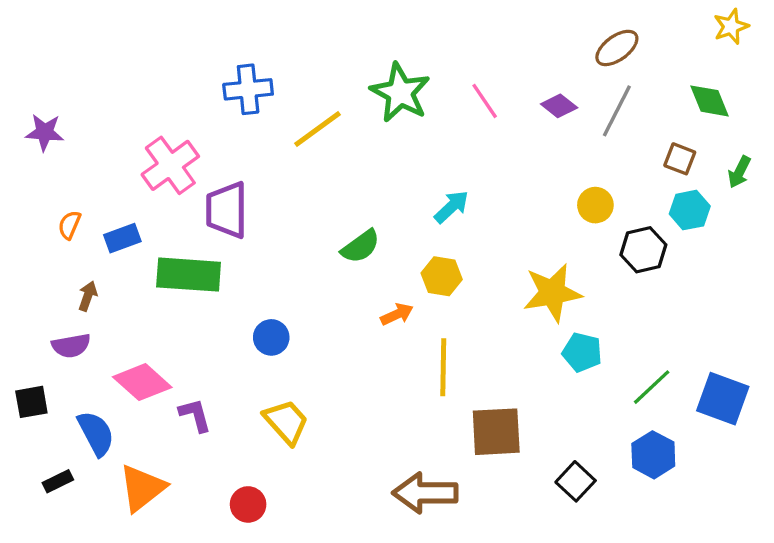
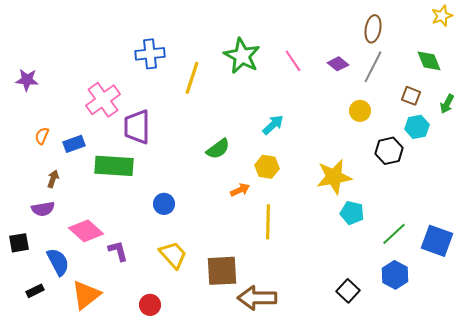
brown ellipse: (617, 48) -> (373, 29), turned -44
yellow line: (318, 129) -> (192, 78), turned -36
yellow circle: (595, 205) -> (360, 111), moved
brown square: (496, 432) -> (222, 271), moved

